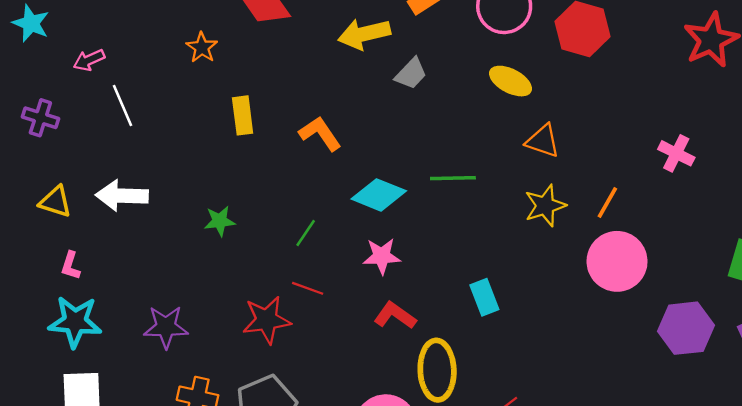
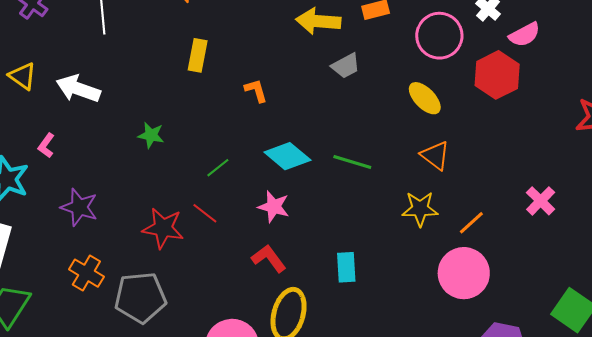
orange L-shape: (320, 134) -> (256, 91), size x0.7
pink L-shape: (71, 266) -> (46, 145), moved

